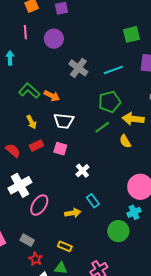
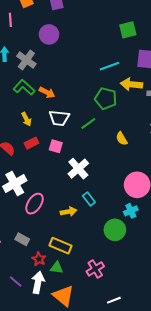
pink line: (25, 32) -> (10, 20), moved
gray cross: (78, 68) -> (26, 60), moved
green pentagon: (110, 102) -> (106, 98), turned 30
yellow arrow: (133, 119) -> (131, 84), moved
green line: (102, 127) -> (88, 123), moved
white cross: (82, 171) -> (78, 169), size x1.5
yellow rectangle: (65, 246) -> (60, 246), size x1.5
red star: (36, 259) -> (39, 259), moved

